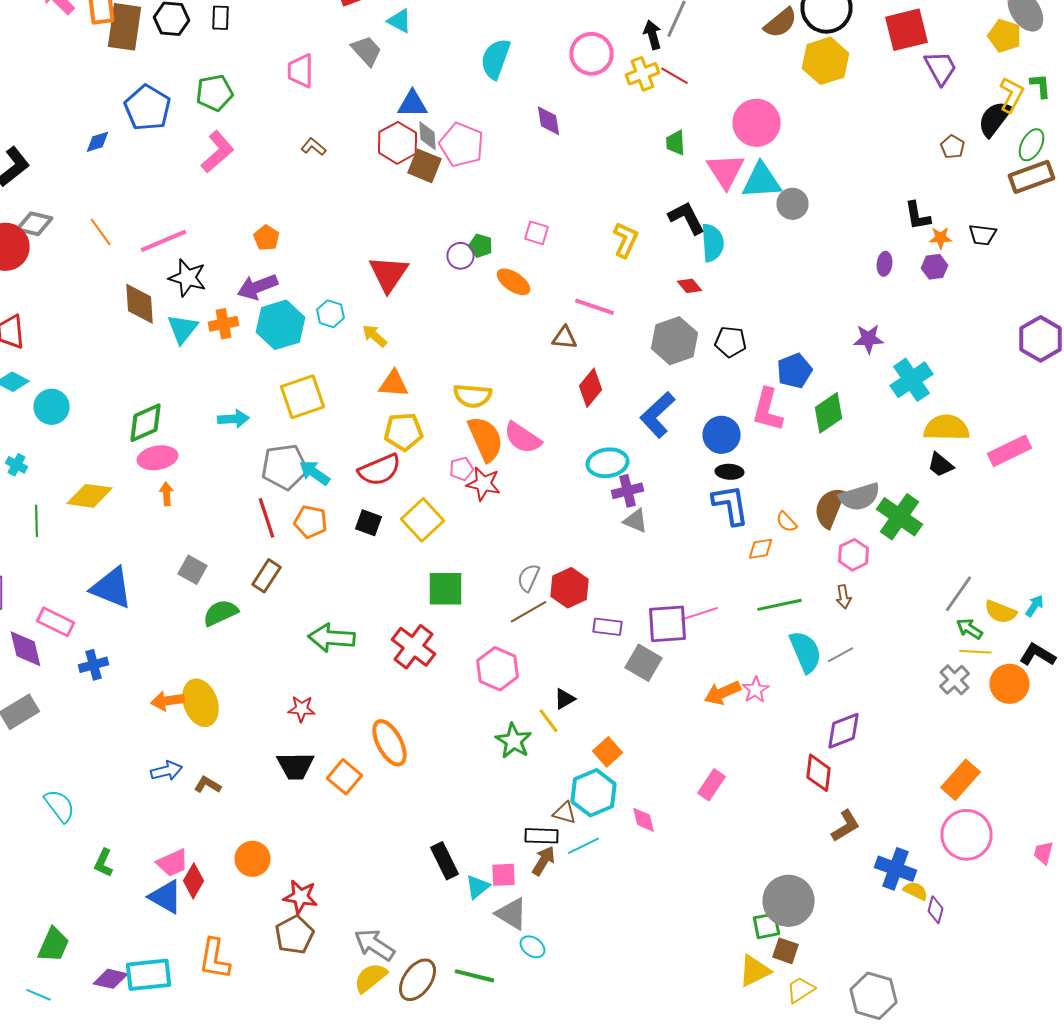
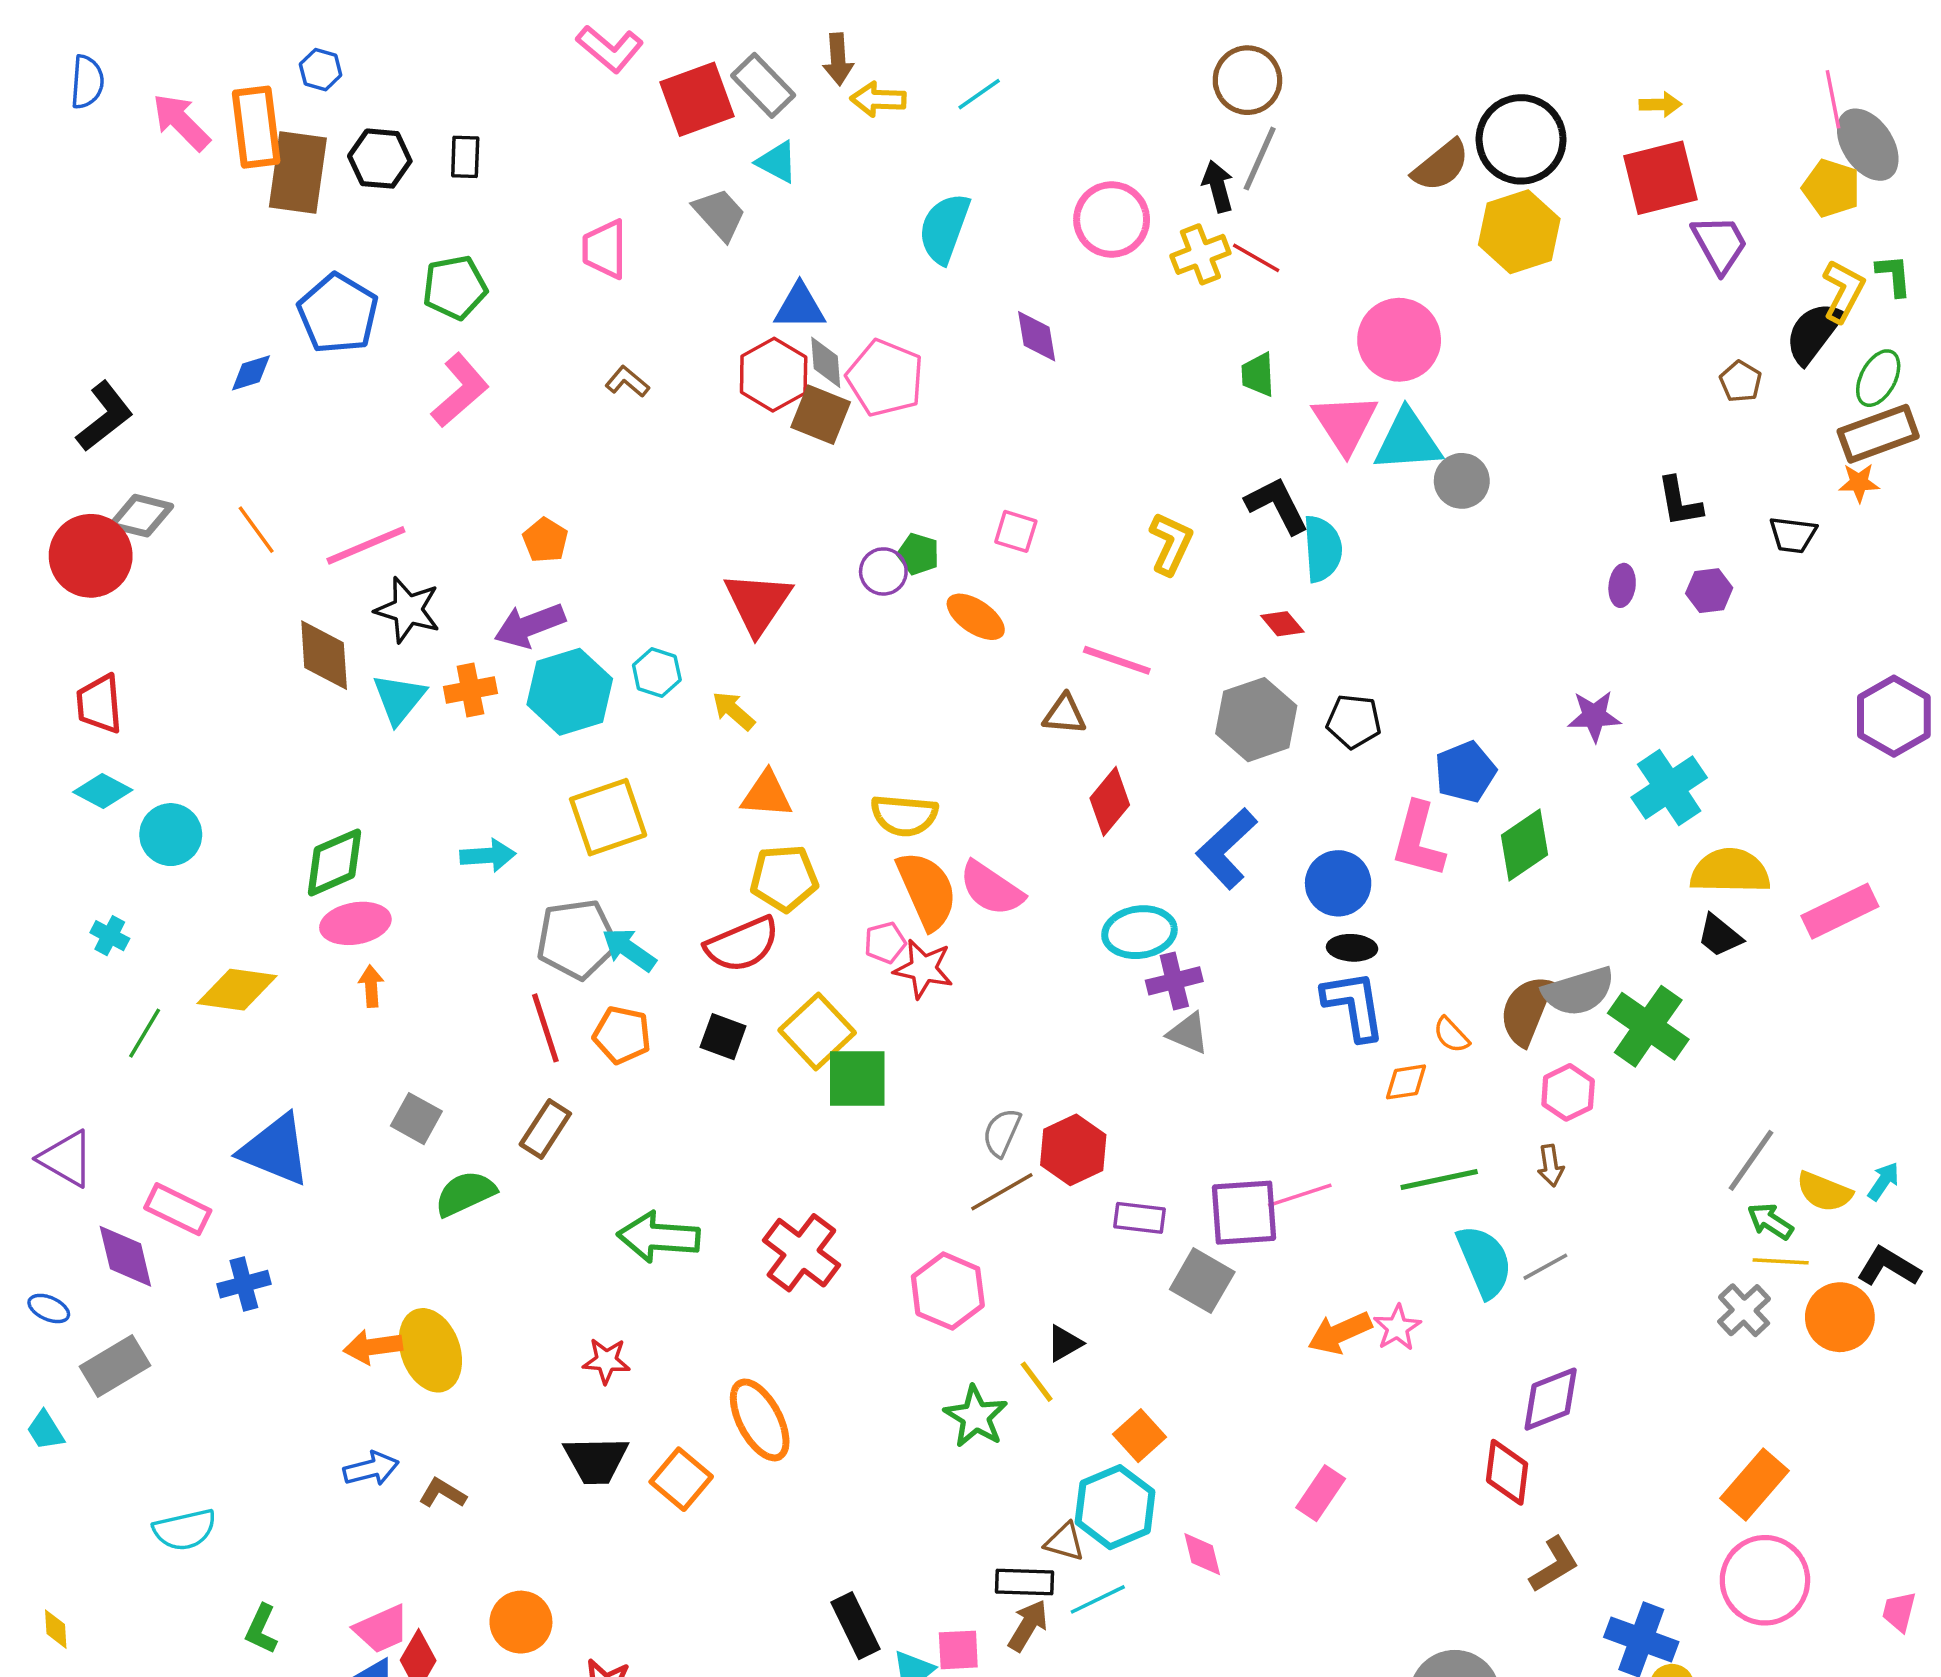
orange star: (940, 238) -> (1859, 483), moved
green line: (36, 521) -> (145, 1033), turned 32
green square: (446, 589) -> (857, 1078), moved
cyan semicircle: (60, 806) -> (185, 1530), turned 114

